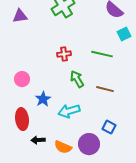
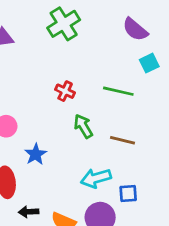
red cross: (64, 54) -> (65, 91), turned 32
cyan arrow: (69, 111) -> (96, 178), moved
blue square: (109, 127) -> (128, 194), turned -32

